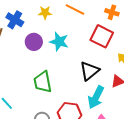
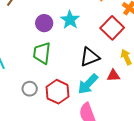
purple circle: (34, 42) -> (44, 23), moved

